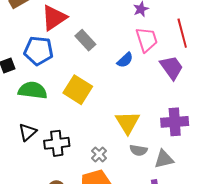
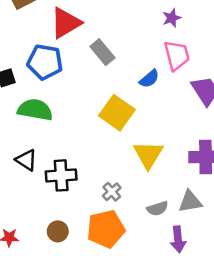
yellow square: (78, 90) -> (117, 113), moved
black triangle: (28, 132) -> (26, 160), turned -48
gray semicircle: (138, 150) -> (157, 208), moved, turned -30

